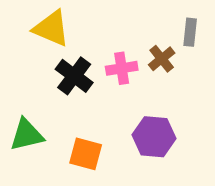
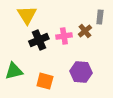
yellow triangle: (51, 28) -> (27, 15), turned 35
black cross: (74, 76) -> (39, 40), turned 30

